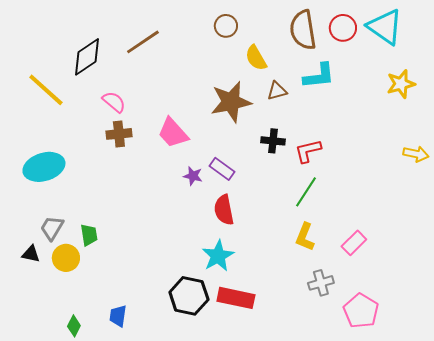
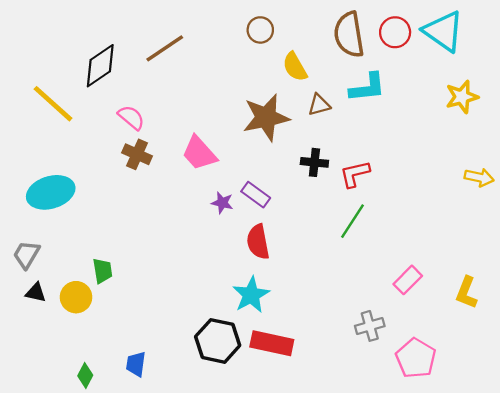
brown cross: (119, 134) -> (137, 154), turned 30
gray trapezoid: (52, 228) -> (26, 255), moved
yellow L-shape: (305, 237) -> (466, 293), moved

